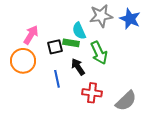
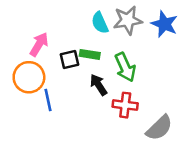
cyan semicircle: (79, 31) -> (100, 23), moved
blue line: (57, 79) -> (48, 100), moved
red cross: (92, 93) -> (125, 105), moved

